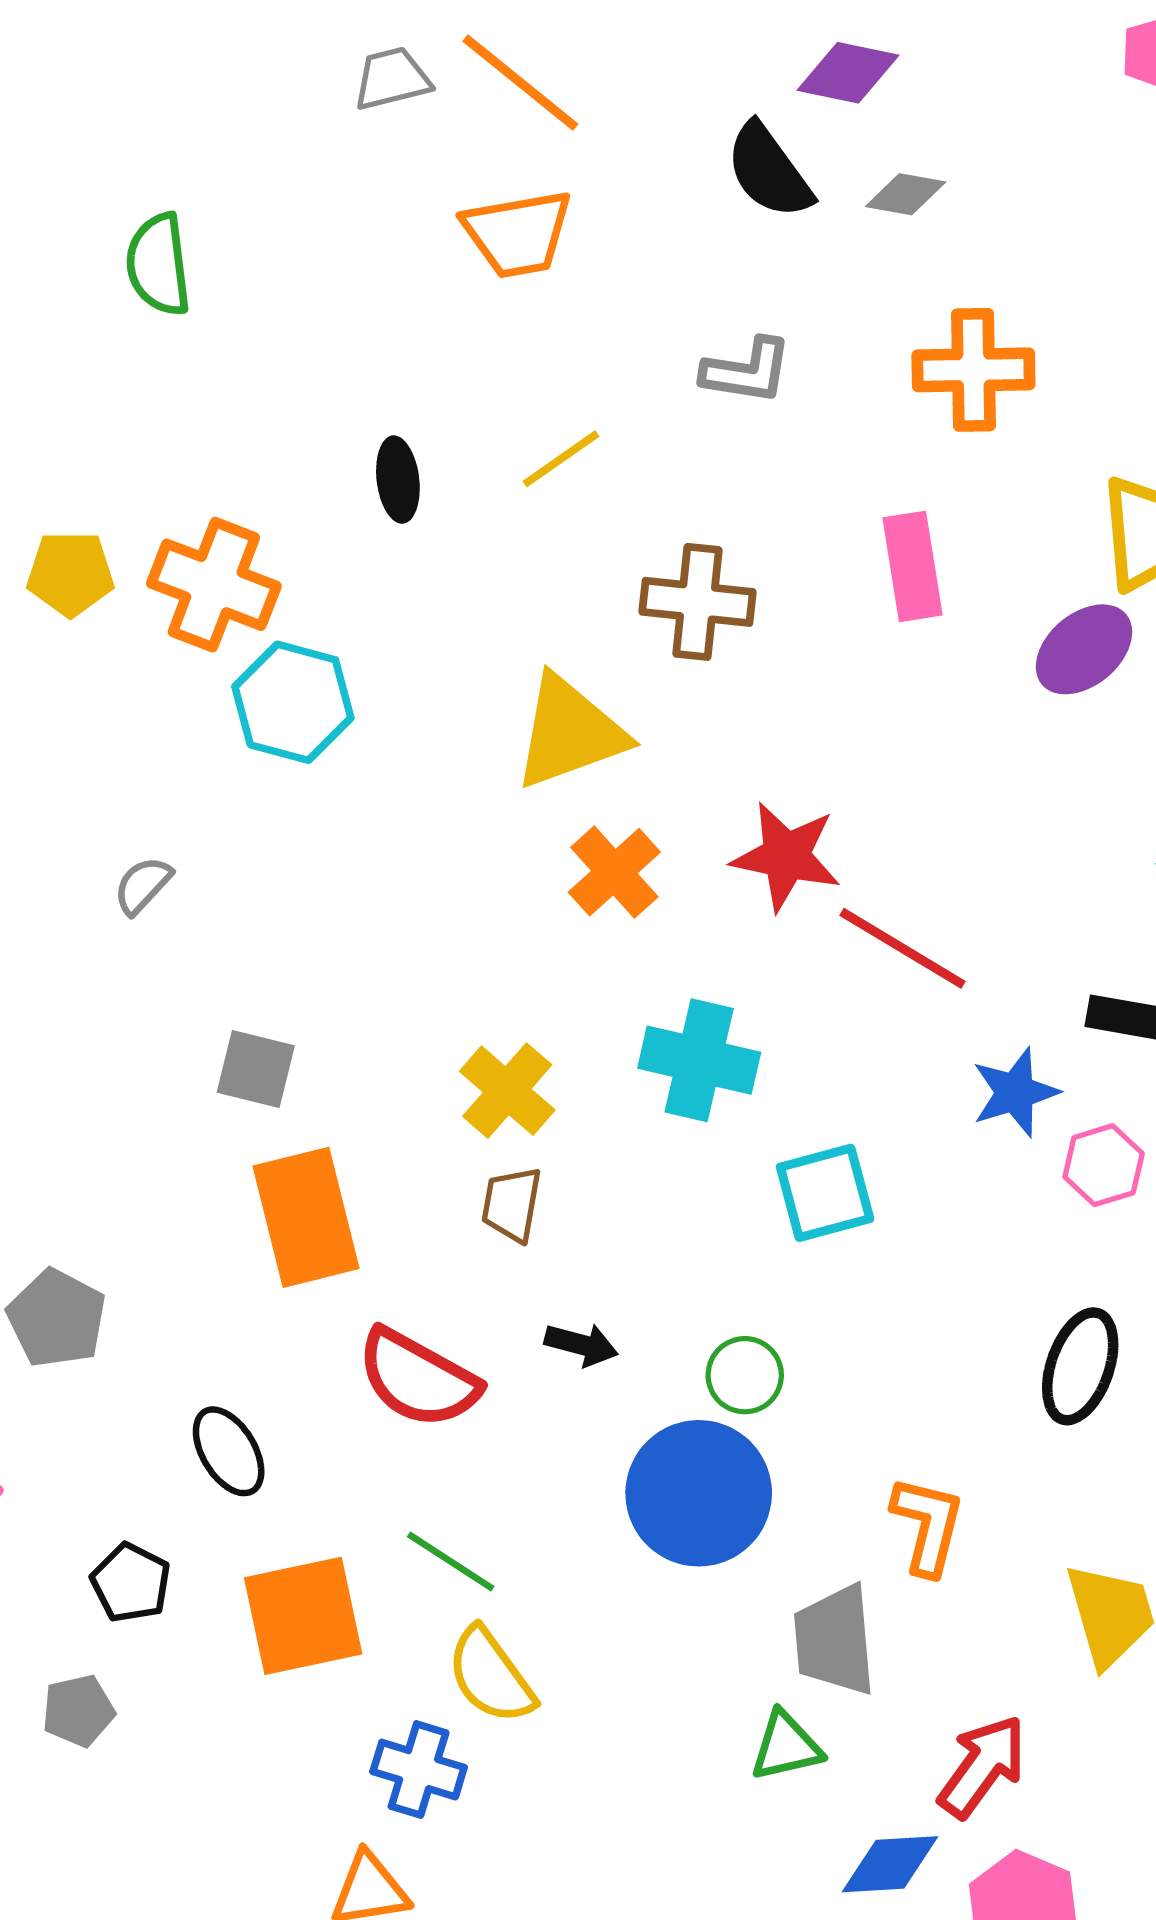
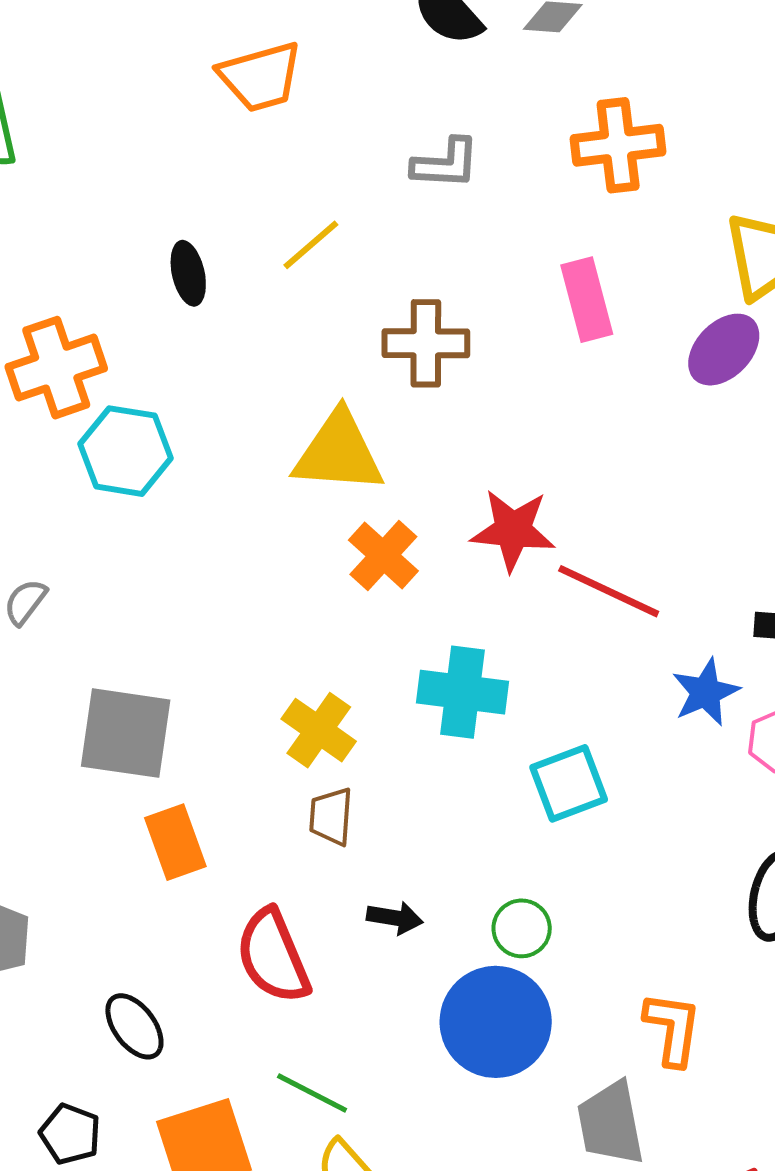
orange cross: (214, 585) -> (56, 368), turned -34
yellow triangle: (570, 732) -> (339, 452), turned 30
gray square: (256, 1069) -> (126, 733), size x1.6
orange rectangle: (306, 1217) -> (175, 842), size x0.7
red semicircle: (418, 1378) -> (273, 956), turned 44

